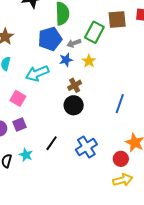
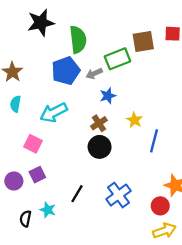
green rectangle: (94, 32) -> (118, 59), turned 45
blue star: (66, 60) -> (108, 96), moved
yellow star: (89, 61) -> (134, 120), moved

